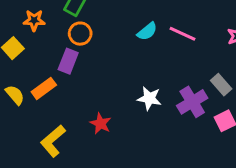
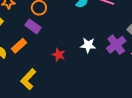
purple rectangle: (68, 61) -> (33, 26), turned -70
red star: (101, 123) -> (59, 55), moved

